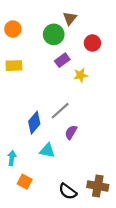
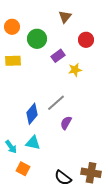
green circle: (54, 34) -> (37, 39), moved
cyan triangle: (47, 151) -> (33, 143), moved
cyan arrow: (12, 158) -> (11, 147), turned 136

